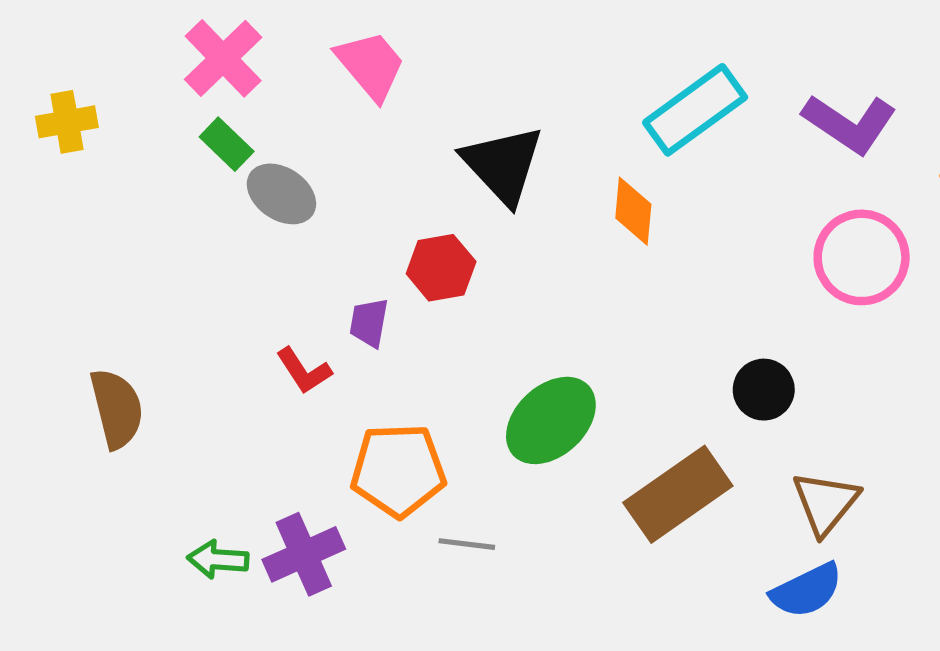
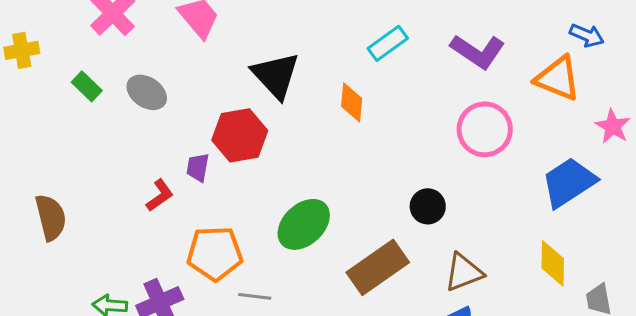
cyan rectangle: (695, 110) -> (388, 43), size x0.7
green rectangle: (227, 144) -> (87, 86), moved
red hexagon: (441, 268) -> (240, 135), size x1.4
red L-shape: (304, 371) -> (160, 195), turned -92
brown triangle: (825, 503) -> (464, 272), turned 30

